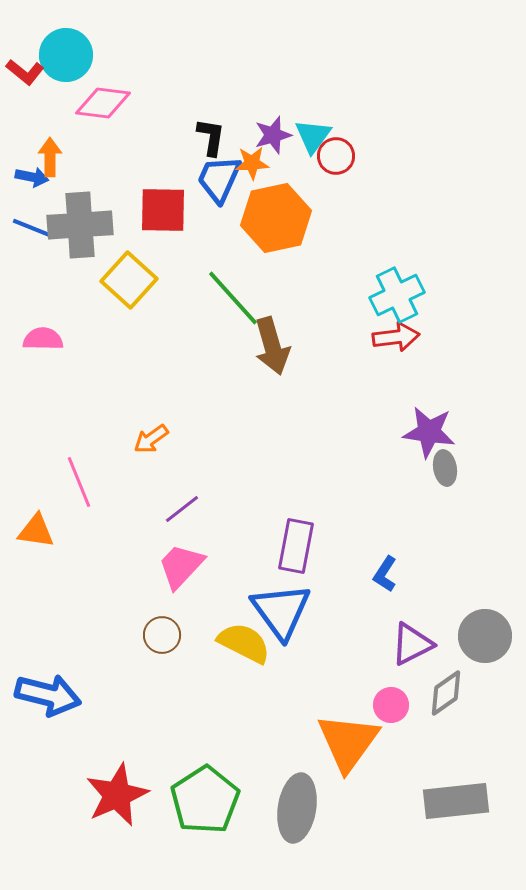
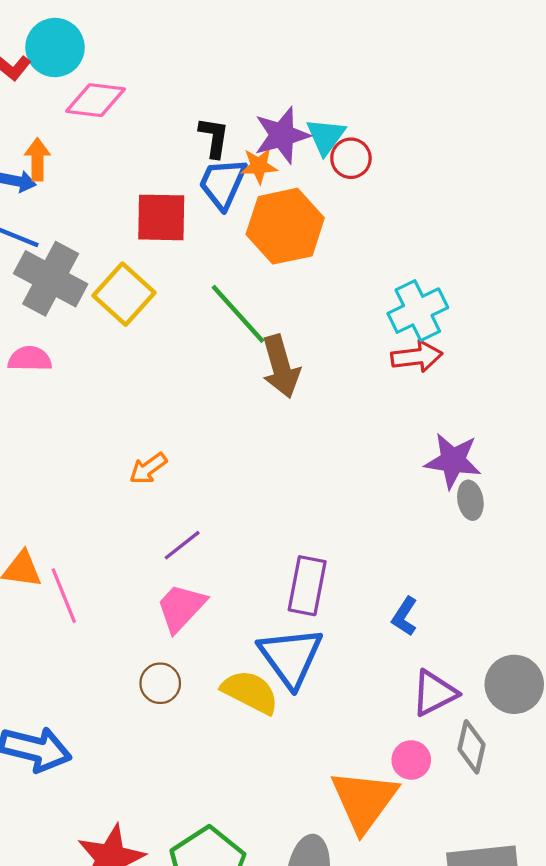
purple star: (273, 135) -> (282, 135), size x1.4
gray cross: (80, 225) -> (51, 279), moved, turned 32
pink line: (79, 482) -> (64, 596), moved
gray diamond: (446, 693) -> (472, 747), turned -42

